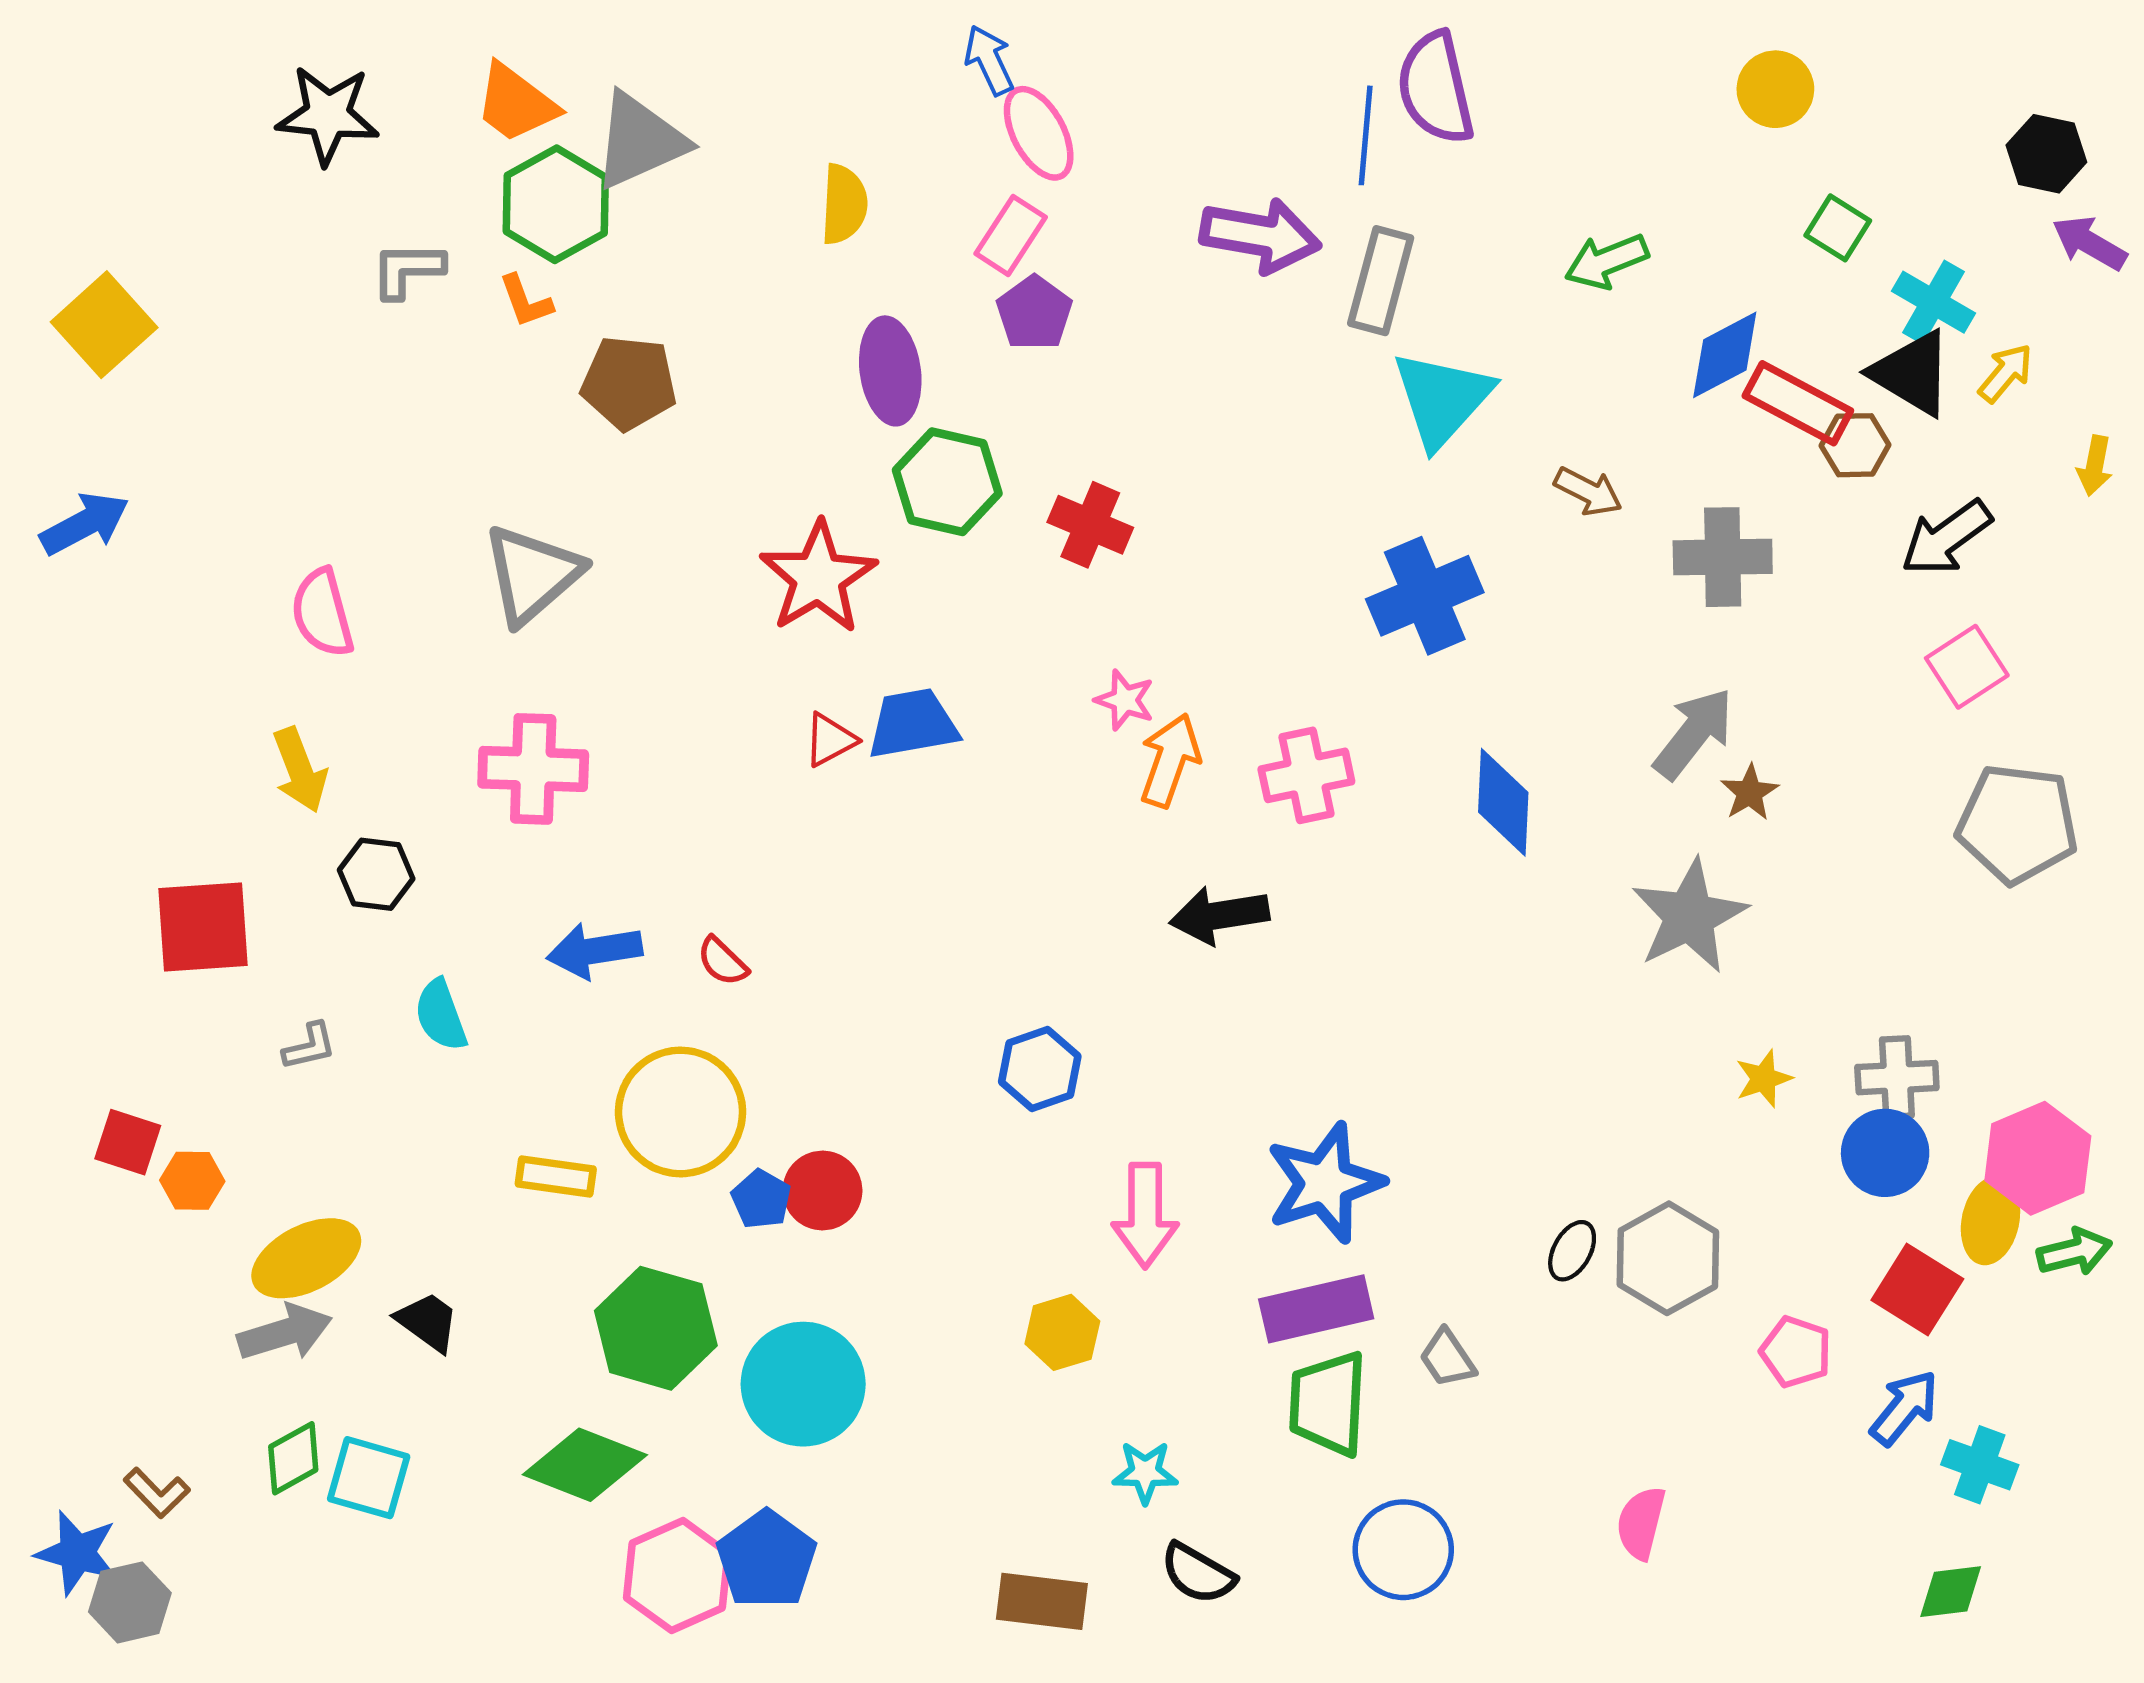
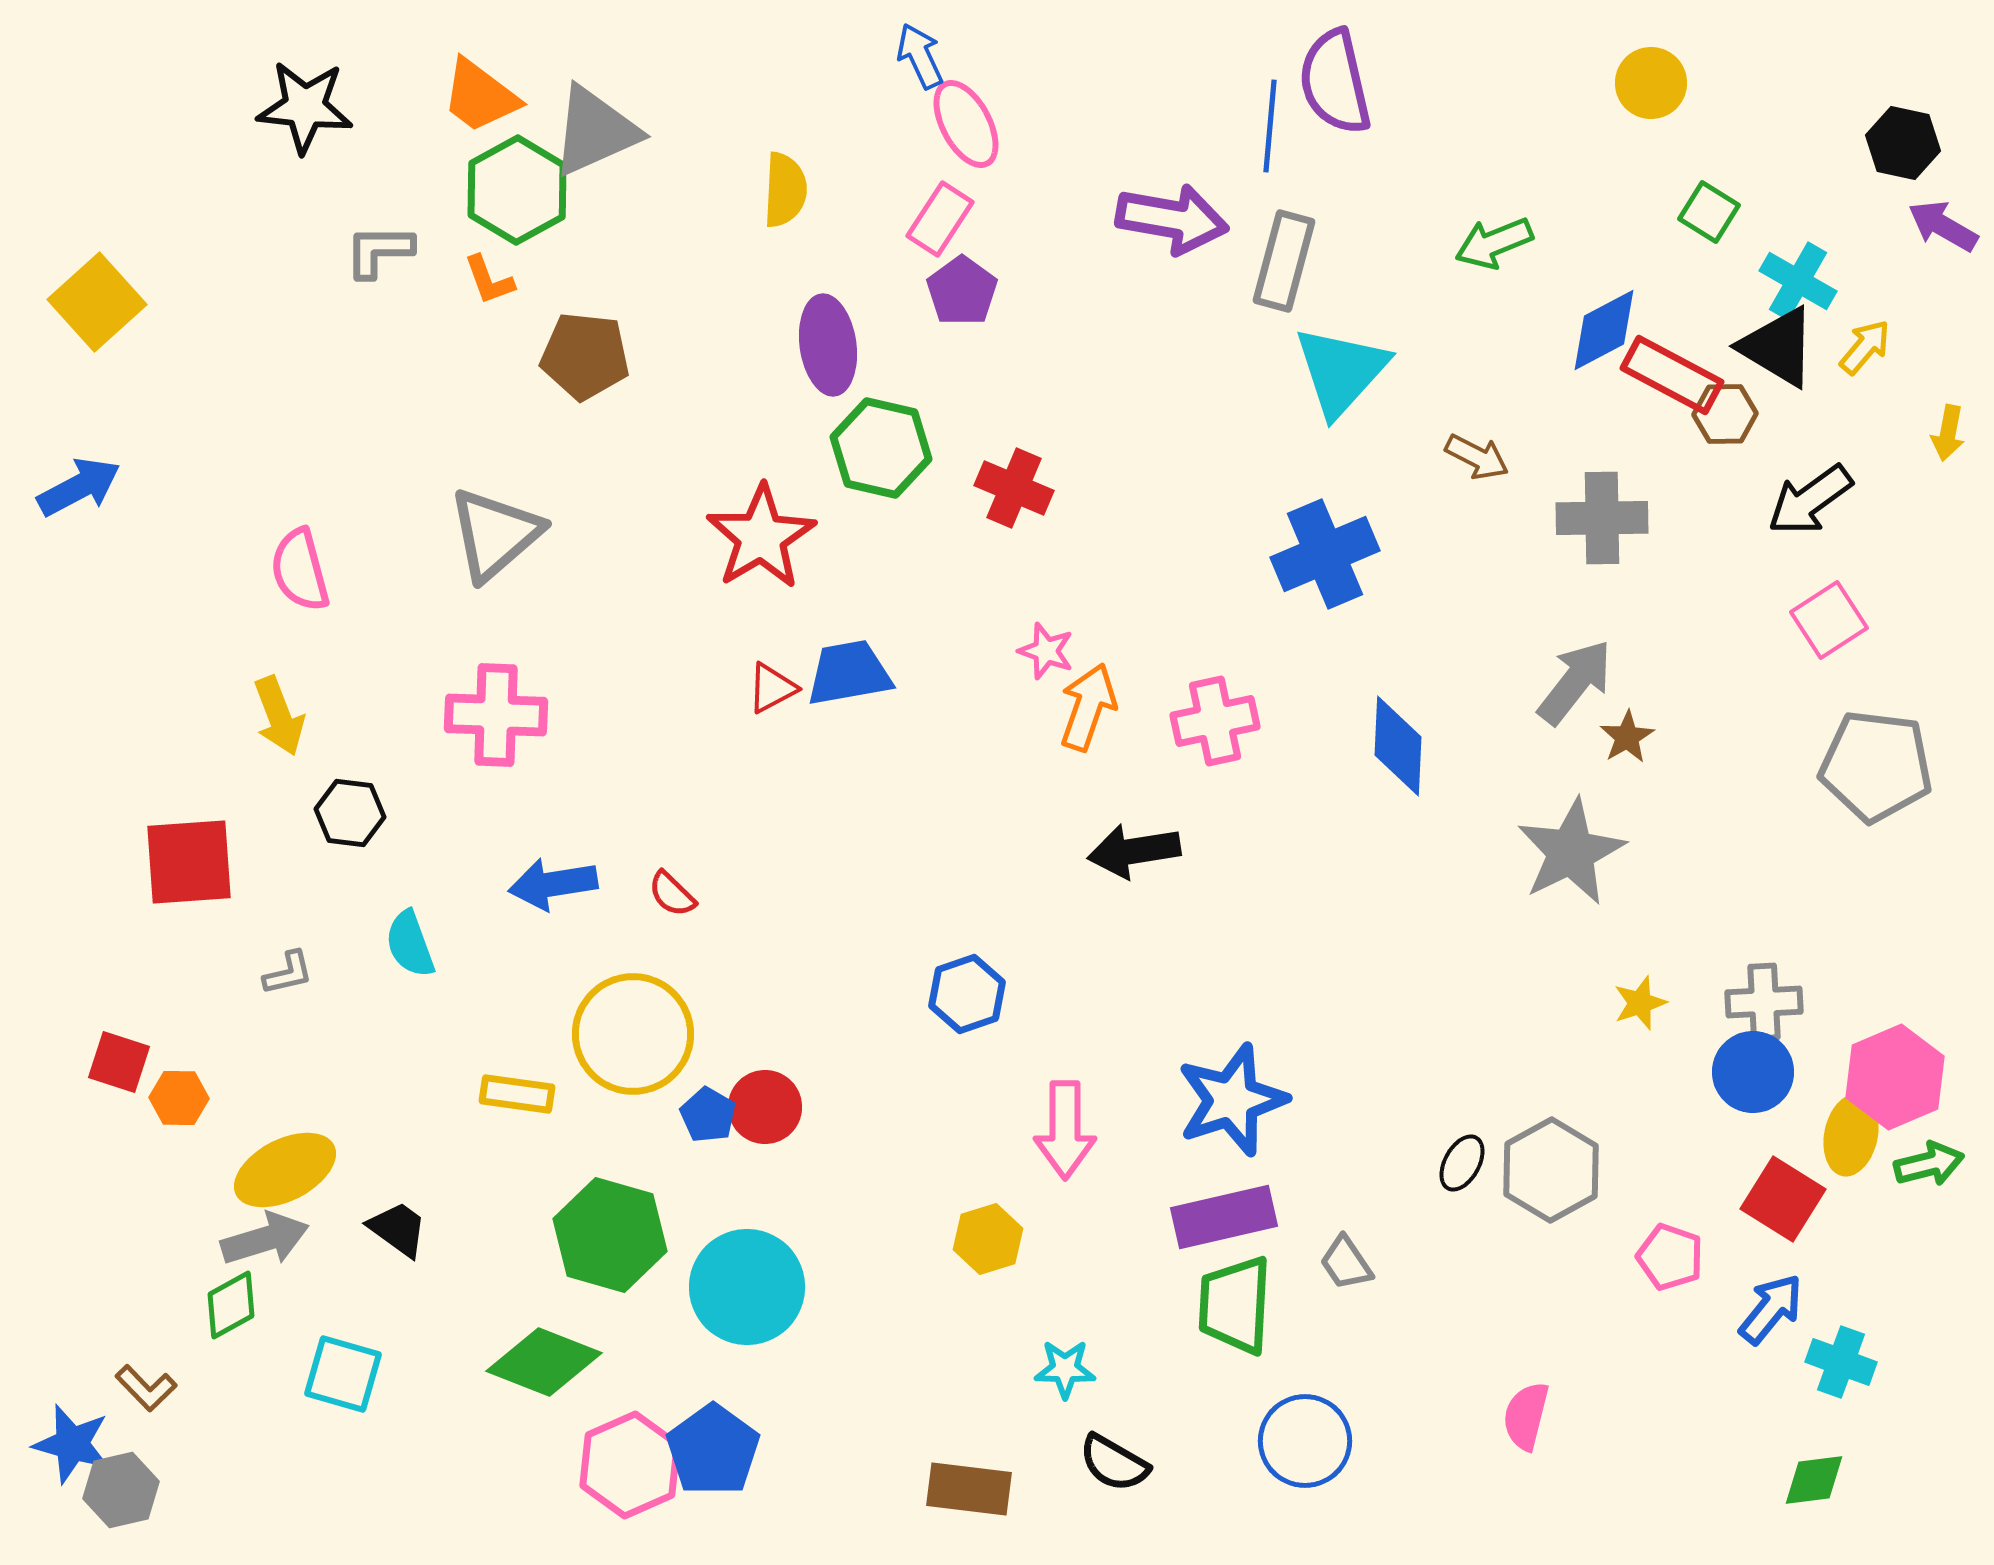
green diamond: (293, 1458) -> (231, 1305), moved

